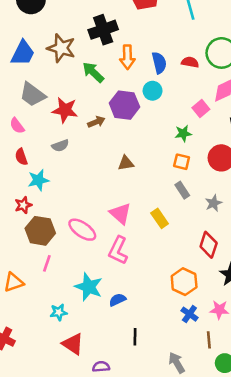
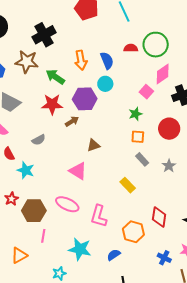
black cross: (103, 30) -> (44, 35), moved
red semicircle: (190, 62) -> (131, 48), moved
red star: (65, 110) -> (52, 104), moved
brown arrow: (96, 122) -> (72, 121), moved
cyan star: (38, 180) -> (26, 170), turned -30
red star: (23, 205) -> (11, 199), moved
pink triangle: (120, 213) -> (78, 171), moved
red diamond: (209, 245) -> (159, 217), moved
orange hexagon: (184, 282) -> (133, 232), moved
blue semicircle: (117, 300) -> (114, 255), moved

